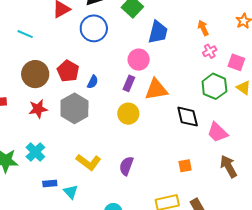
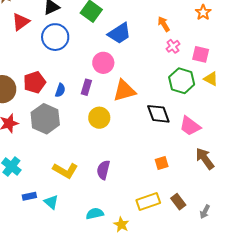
blue trapezoid: (158, 32) -> (119, 33), turned 50
red pentagon: (68, 71) -> (35, 82), turned 30
purple rectangle: (129, 83) -> (86, 87), moved

